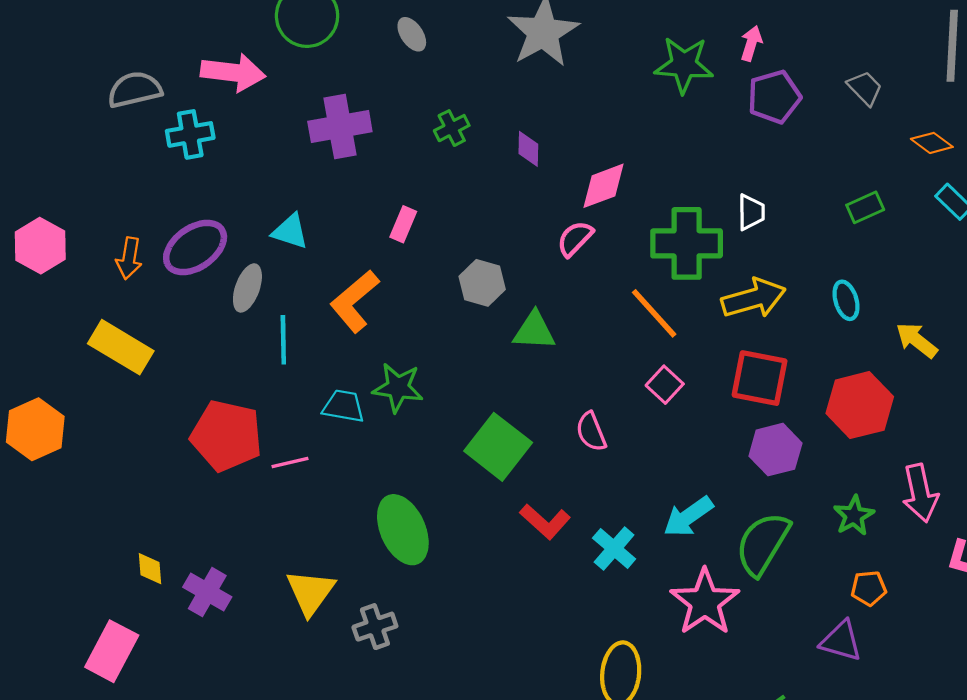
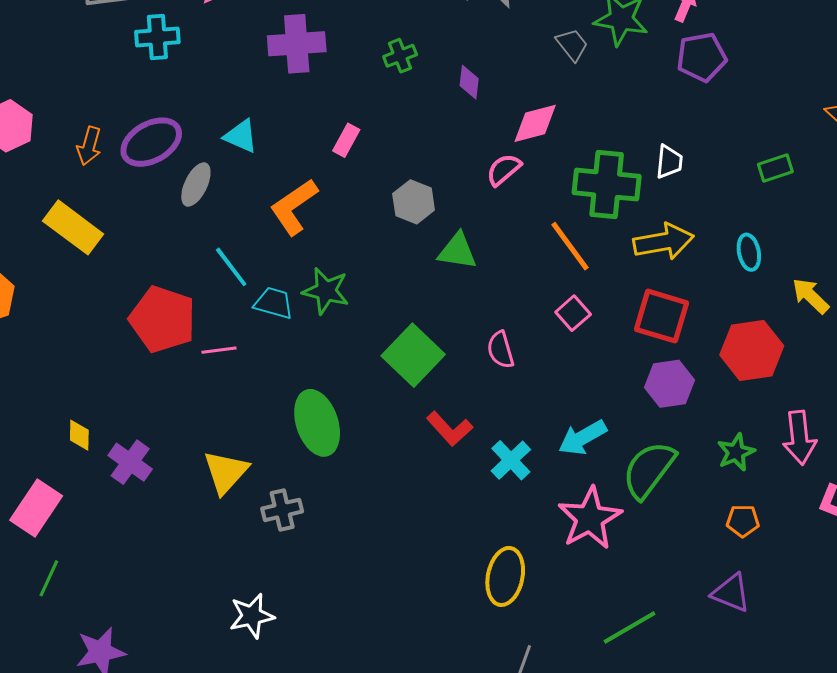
gray trapezoid: (865, 88) -> (572, 45), moved
cyan line: (283, 340) -> (231, 267), moved, turned -42
purple triangle: (841, 641) -> (731, 593), moved

